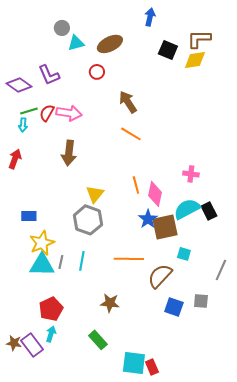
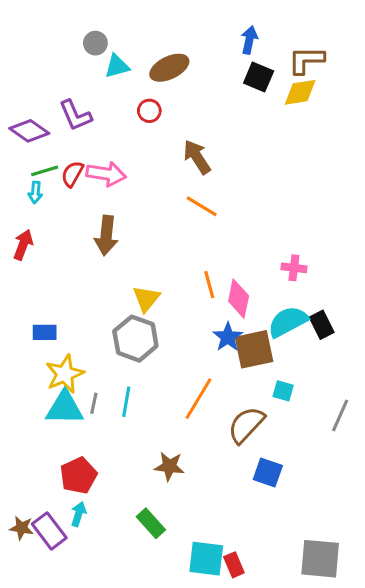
blue arrow: (150, 17) -> (249, 40), moved
orange line: (129, 259) -> (199, 399), turned -60
gray square: (201, 301) -> (320, 559), moved, size x1.8

